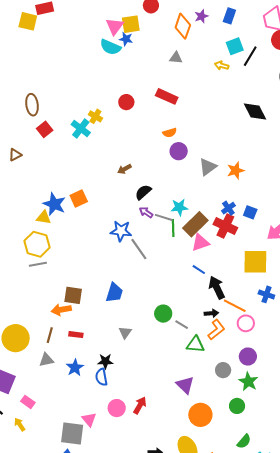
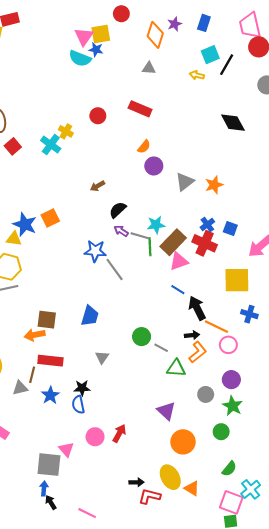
orange semicircle: (170, 133) -> (144, 147), turned -32
brown line: (50, 335) -> (32, 375), moved
red rectangle: (76, 335) -> (50, 361), size x1.6

